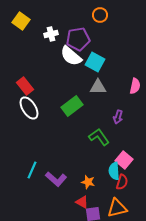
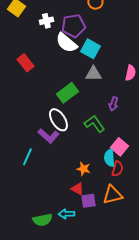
red rectangle: (25, 86) -> (25, 63), moved
white ellipse: (29, 108) -> (58, 120), moved
purple L-shape: (56, 179) -> (48, 136), moved

